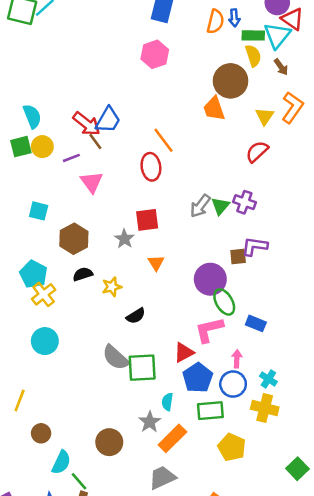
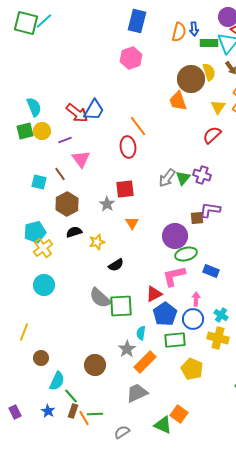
yellow semicircle: (253, 56) -> (209, 72), moved
brown line: (95, 142) -> (60, 174), moved
cyan pentagon: (33, 274) -> (35, 232), turned 30
green ellipse: (224, 302) -> (186, 254), turned -75

